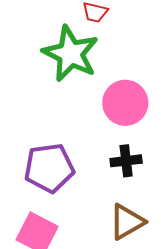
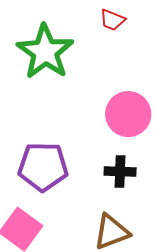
green star: (71, 54) -> (45, 52), moved

